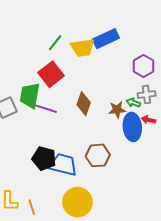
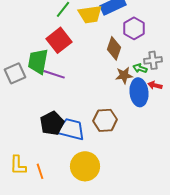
purple hexagon: (143, 66) -> (134, 28), moved
brown diamond: (84, 104) -> (114, 48), moved
black pentagon: (44, 158) -> (52, 123), turned 30

